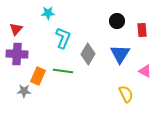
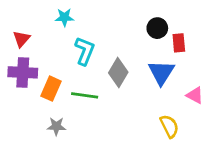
red rectangle: (142, 30) -> (179, 43), moved
orange rectangle: (38, 76) -> (51, 89), moved
gray star: (24, 91) -> (56, 126), moved

